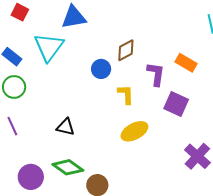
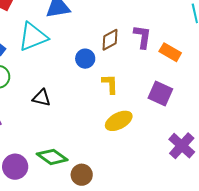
cyan triangle: (49, 47) -> (33, 37), turned 32
purple L-shape: (156, 74) -> (142, 37), moved
black triangle: (66, 127) -> (41, 98), moved

